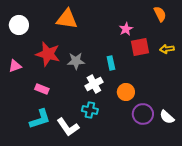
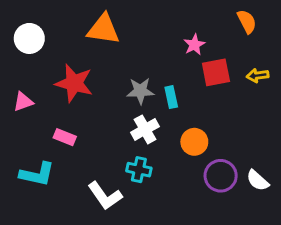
gray star: (76, 61) -> (140, 91), moved
cyan L-shape: (40, 119) -> (37, 174), moved, turned 30

